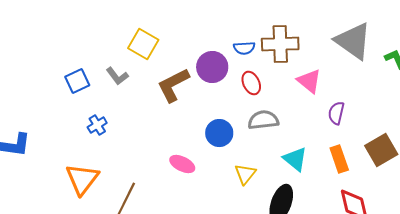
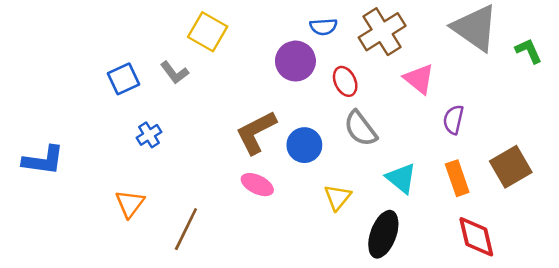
brown cross: (280, 44) -> (382, 32), turned -30
blue semicircle: (244, 48) -> (323, 27), moved
brown L-shape: (173, 85) -> (256, 132), moved
gray semicircle: (263, 120) -> (360, 129), turned -120
orange triangle: (82, 179) -> (130, 204), size x0.7

